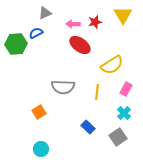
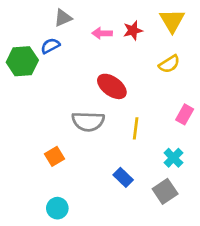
red ellipse: (80, 45) -> (112, 86), moved
yellow semicircle: (112, 65) -> (169, 64), moved, size x0.7
pink rectangle: (126, 89) -> (185, 114), moved

